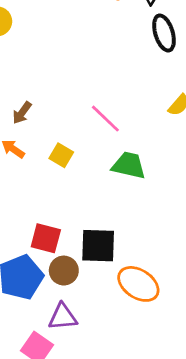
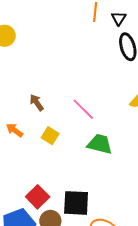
brown arrow: (22, 113) -> (37, 103), moved, turned 108
red square: (46, 238) -> (38, 197), turned 30

